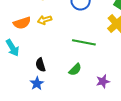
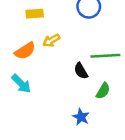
black semicircle: (40, 65) -> (81, 71), moved
blue star: (37, 83) -> (81, 117), moved

